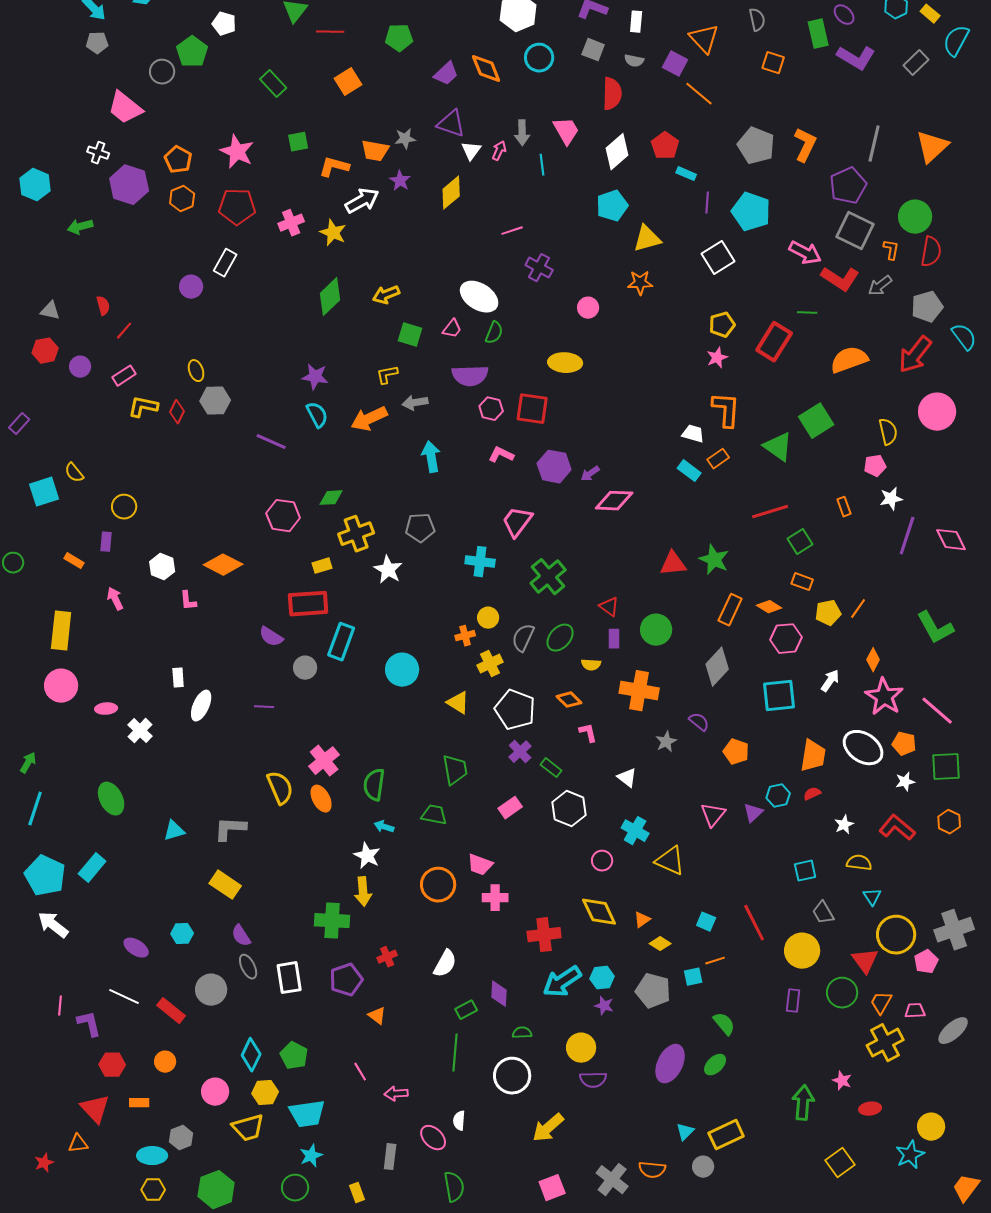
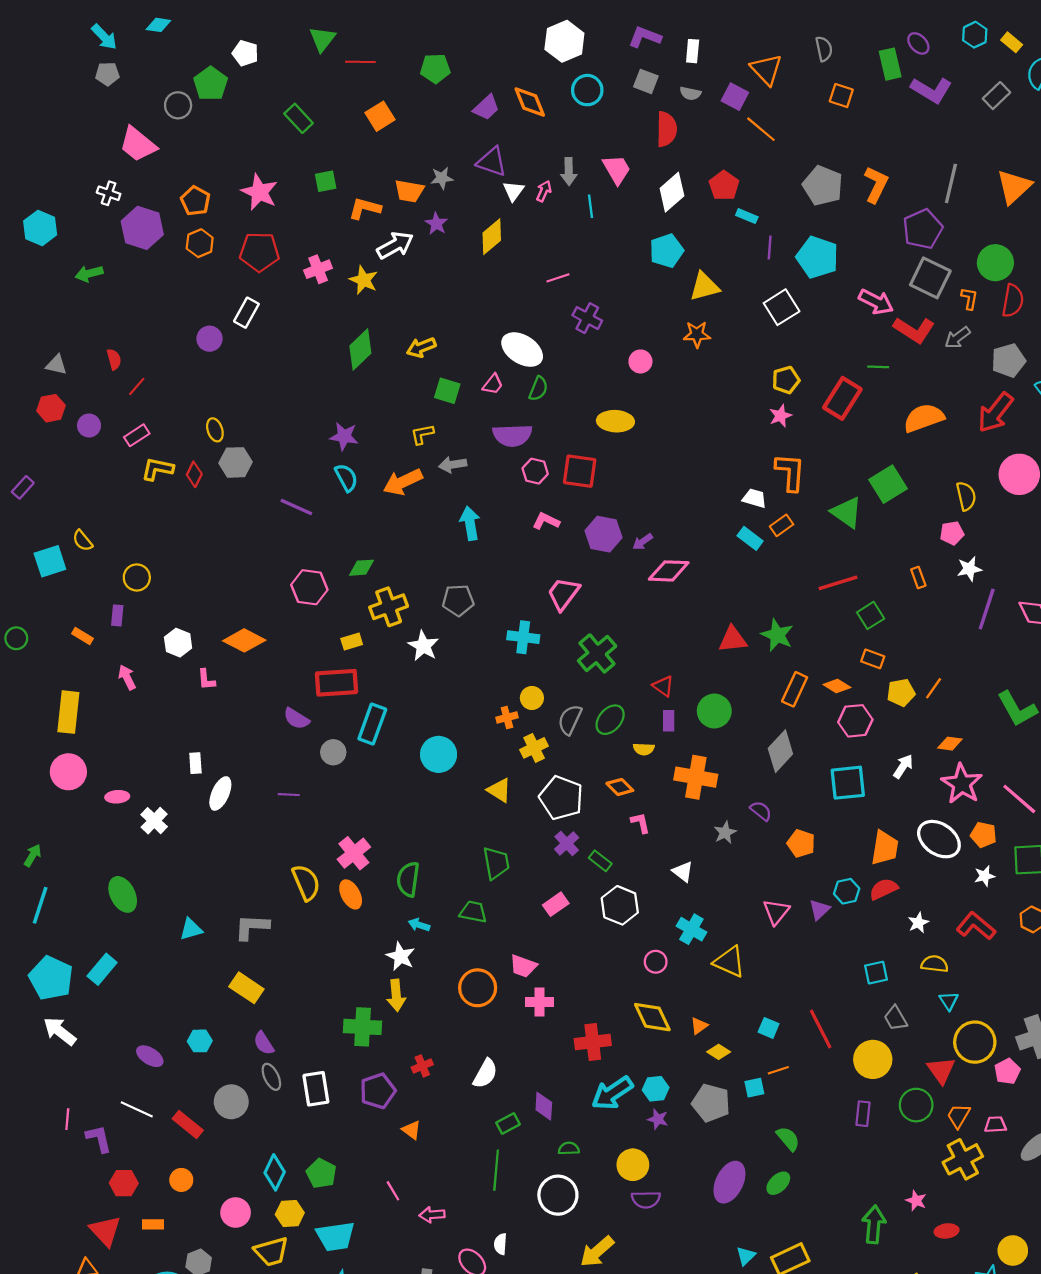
orange diamond: (873, 660) -> (950, 744), turned 70
red semicircle: (812, 794) -> (884, 889), size x1.5

